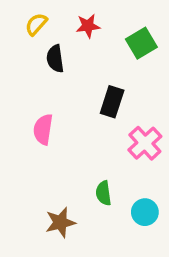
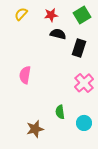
green square: (141, 43) -> (82, 15), moved
black semicircle: (55, 59) -> (58, 34), moved, turned 112
black rectangle: (112, 102) -> (79, 48), moved

